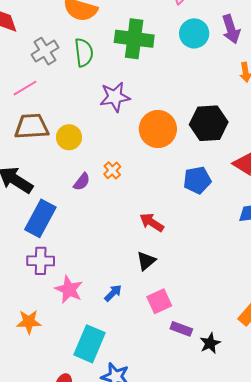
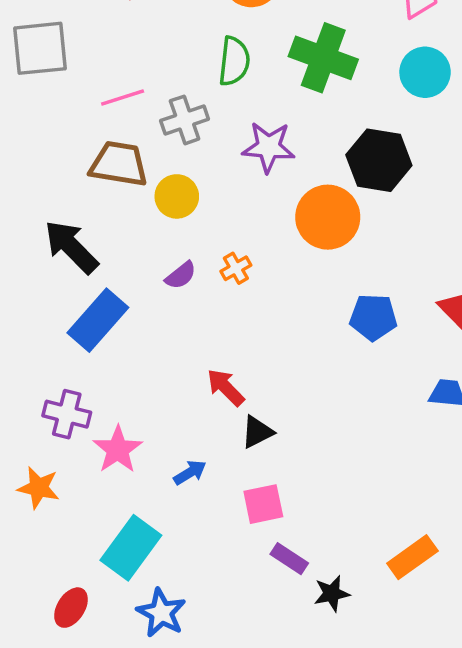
gray cross: (45, 51) -> (185, 120), moved
black hexagon: (209, 123) -> (379, 160), moved
red arrow: (152, 222) -> (226, 387), moved
purple cross: (41, 261) -> (67, 414), moved

